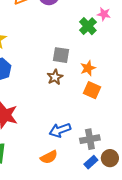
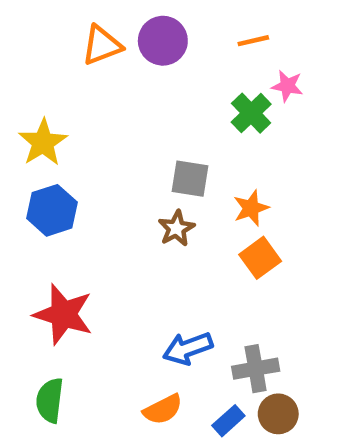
orange square: (92, 90) -> (260, 258), turned 30
brown circle: (110, 158) -> (278, 414), moved
blue rectangle: (91, 162) -> (228, 421), moved

